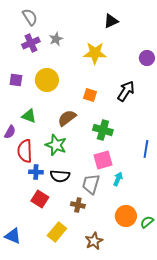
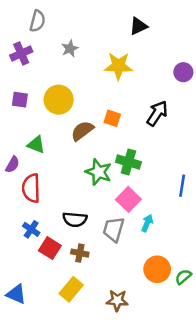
gray semicircle: (30, 17) -> (37, 21), turned 48
purple cross: (31, 43) -> (21, 53), moved
brown semicircle: (67, 118) -> (82, 131), moved
green star: (56, 145) -> (99, 172), moved
pink square: (103, 160) -> (128, 199), turned -30
blue cross: (36, 172) -> (31, 229), moved, turned 32
brown cross: (78, 205) -> (80, 253), moved
brown star: (94, 241) -> (117, 300), turned 30

